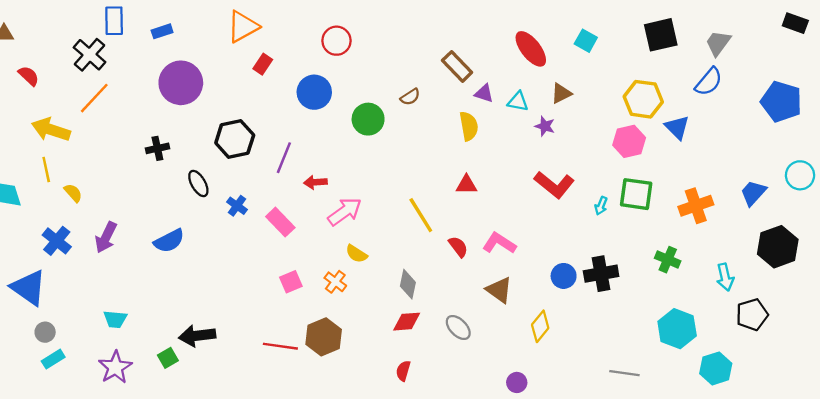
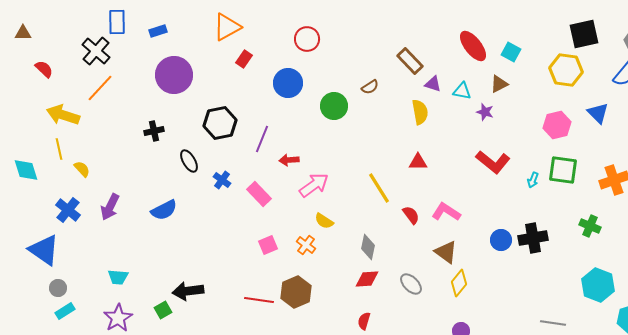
cyan square: (586, 41) -> (511, 52), moved
yellow hexagon: (643, 99) -> (566, 70), moved
yellow diamond: (540, 326) -> (459, 283), moved

